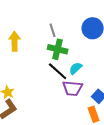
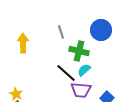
green cross: (58, 49) -> (79, 51), moved

